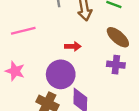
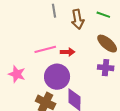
pink line: (23, 31) -> (45, 49), moved

